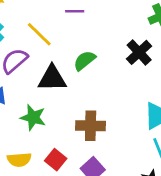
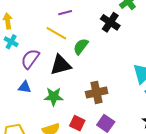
yellow line: (39, 34) -> (56, 33), moved
black cross: (139, 52) -> (110, 22), moved

